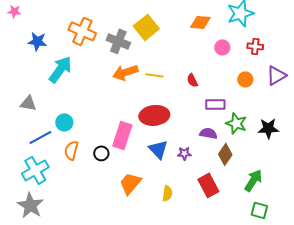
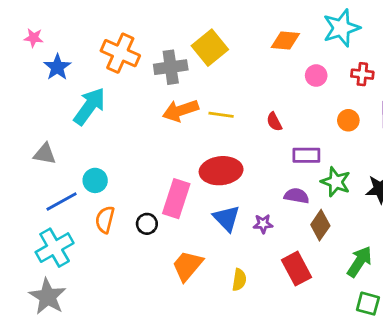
pink star: (14, 11) -> (34, 38), moved
blue star: (37, 41) -> (57, 67), turned 30
gray cross: (118, 41) -> (171, 67), turned -30

